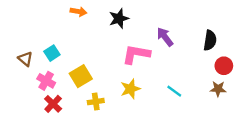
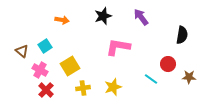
orange arrow: (78, 12) -> (62, 20), moved
purple arrow: (165, 37) -> (141, 17), moved
red circle: (224, 66) -> (168, 64), moved
yellow star: (130, 89) -> (113, 87), moved

